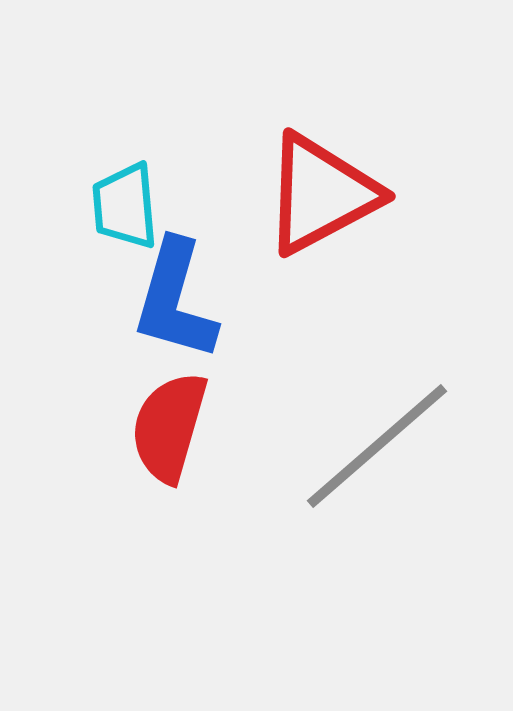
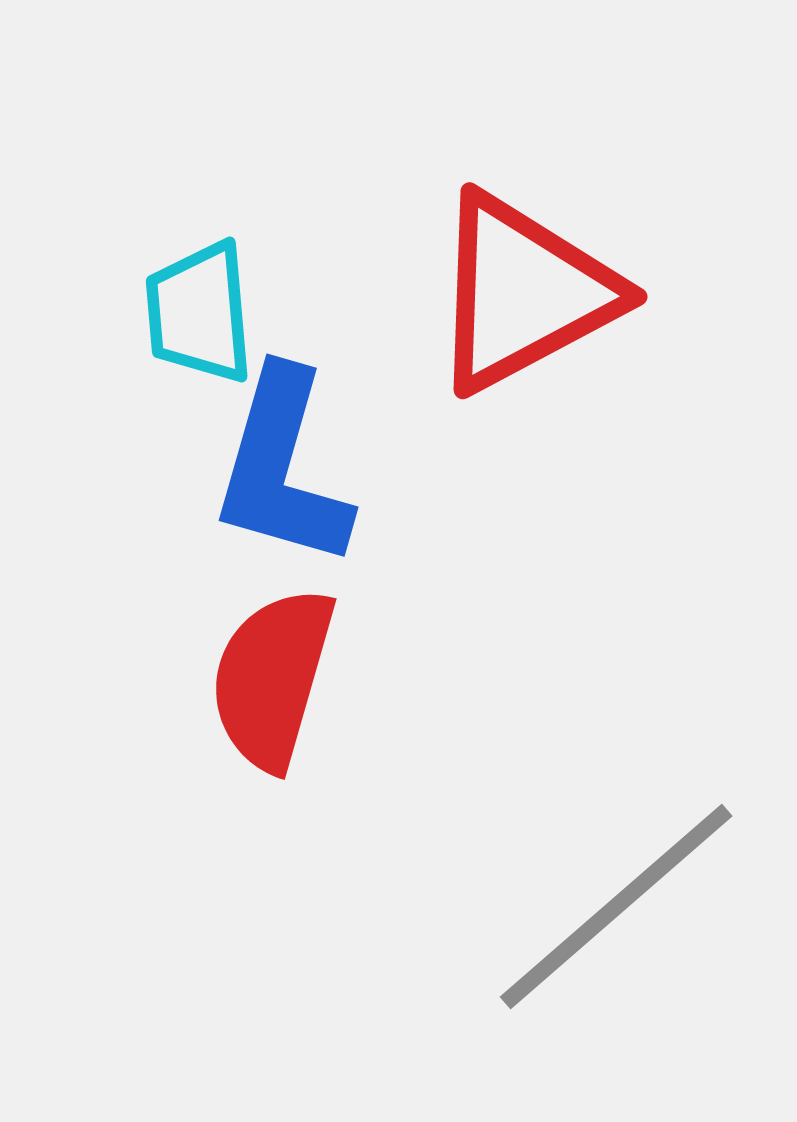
gray line: (377, 446) -> (616, 906), moved

